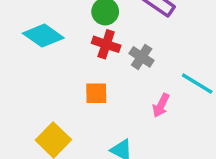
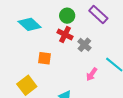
orange square: (96, 93) -> (45, 58), moved

